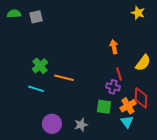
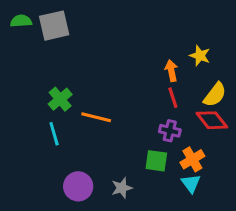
yellow star: (138, 13) -> (200, 56), moved
gray square: (36, 17) -> (54, 26), size x1.5
red line: (119, 74) -> (173, 98), moved
cyan line: (36, 89) -> (54, 134), turned 56
red diamond: (141, 98) -> (212, 120), moved, turned -40

